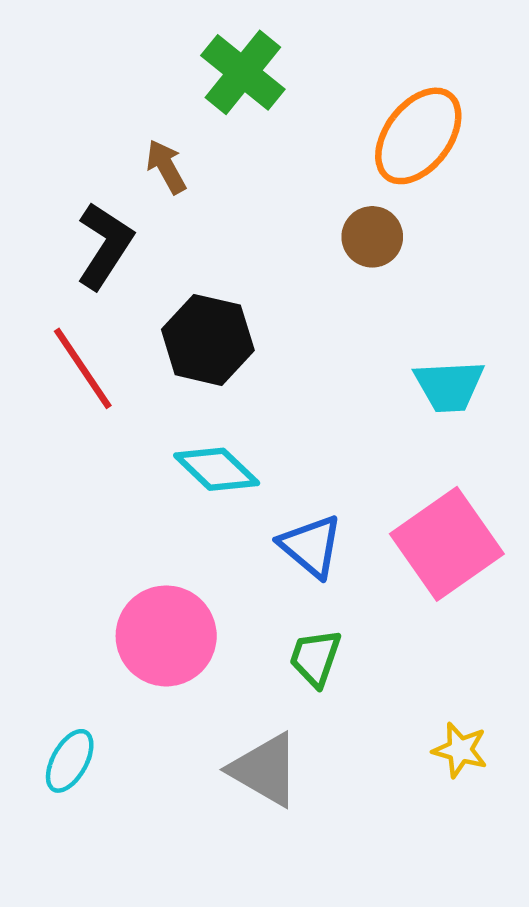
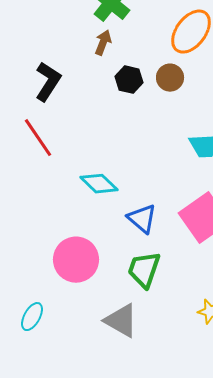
brown arrow: (166, 167) -> (103, 43), moved, turned 50
black hexagon: (208, 340) -> (129, 80), moved, size x0.7
green trapezoid: (315, 658) -> (144, 270), size x1.4

